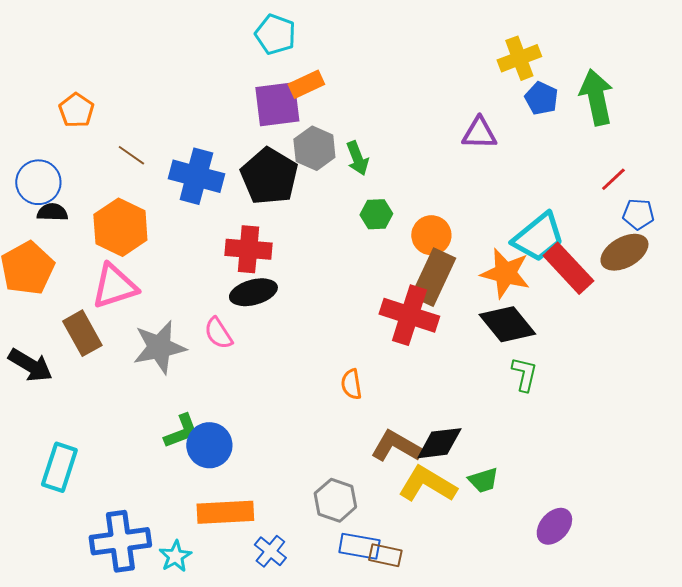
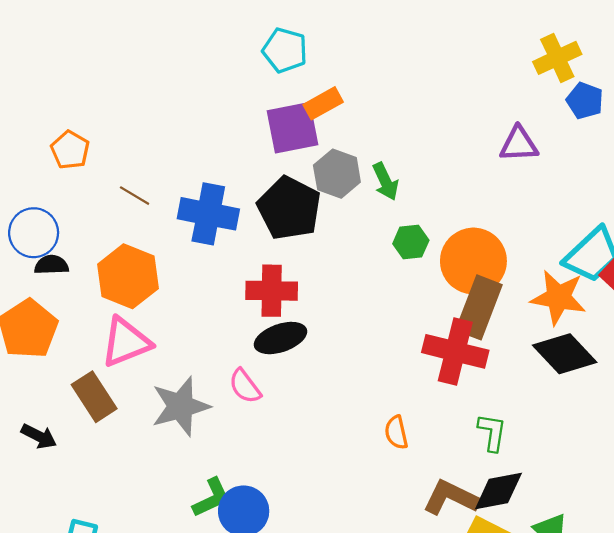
orange circle: (431, 235) -> (473, 261), size x1.5
black arrow: (30, 365) -> (39, 436), size x0.7
green L-shape: (524, 374) -> (492, 432), moved

